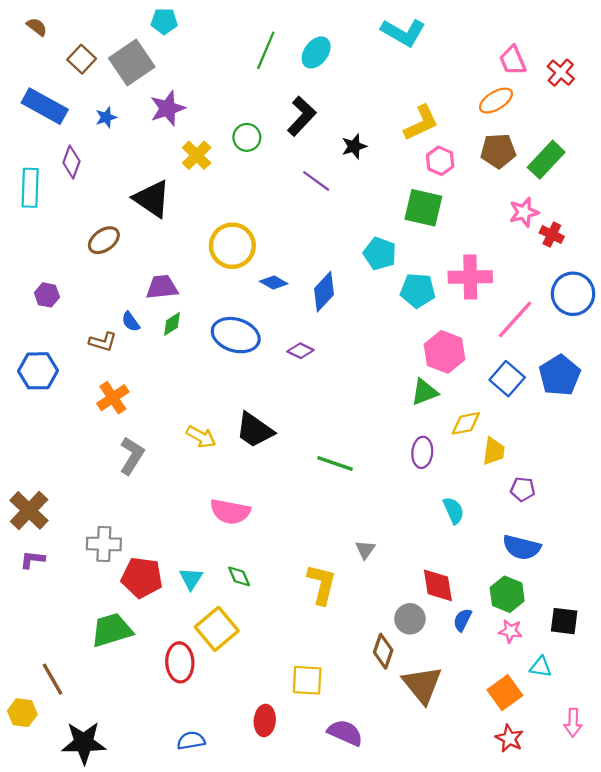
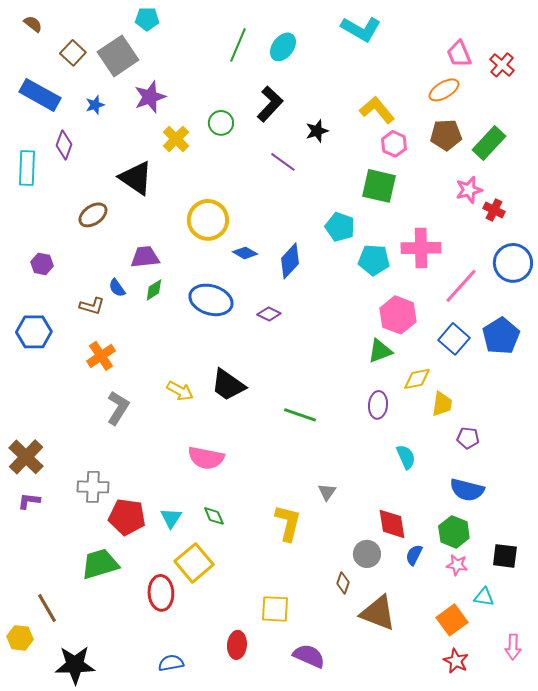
yellow L-shape: (421, 123) -> (377, 110), turned -105
brown diamond: (383, 651) -> (343, 583), size x0.7
brown triangle: (422, 685) -> (378, 613), turned -30

